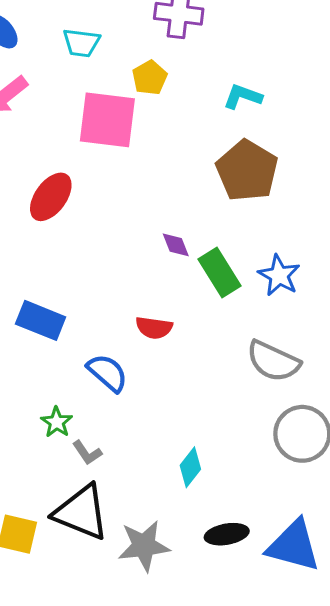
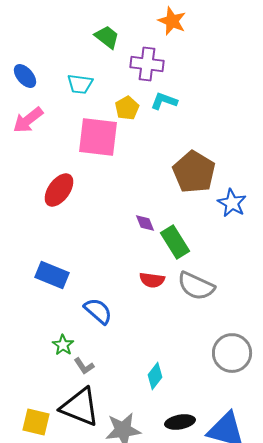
cyan L-shape: (243, 97) -> (164, 101), moved
blue star: (279, 275) -> (232, 203), moved
red semicircle: (154, 328) -> (152, 280), moved
gray semicircle: (273, 361) -> (196, 286), moved

